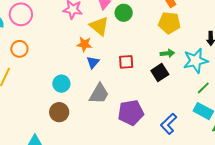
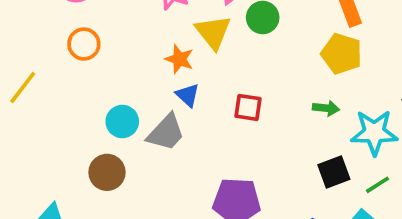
orange circle: (19, 49) -> (84, 44), moved
blue triangle: (93, 62) -> (188, 95), turned -40
black square: (160, 73) -> (334, 172), moved
gray trapezoid: (99, 94) -> (166, 132), moved

